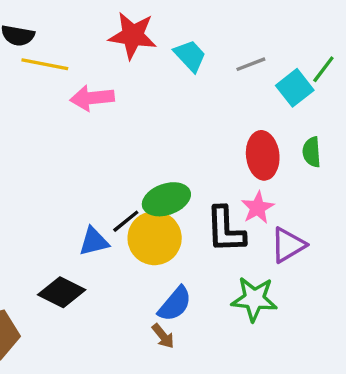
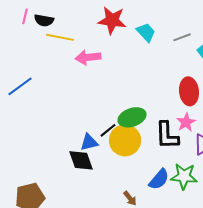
black diamond: (62, 292) -> (81, 160), moved, turned 44
blue semicircle: (175, 304) -> (159, 179), moved

